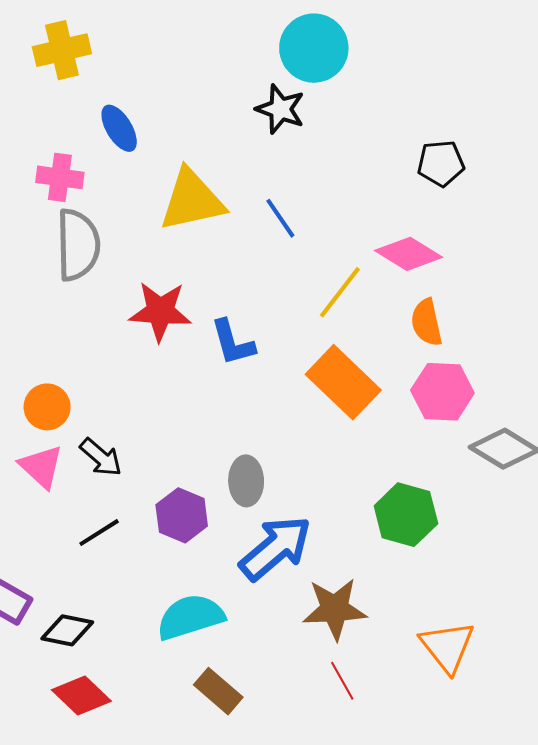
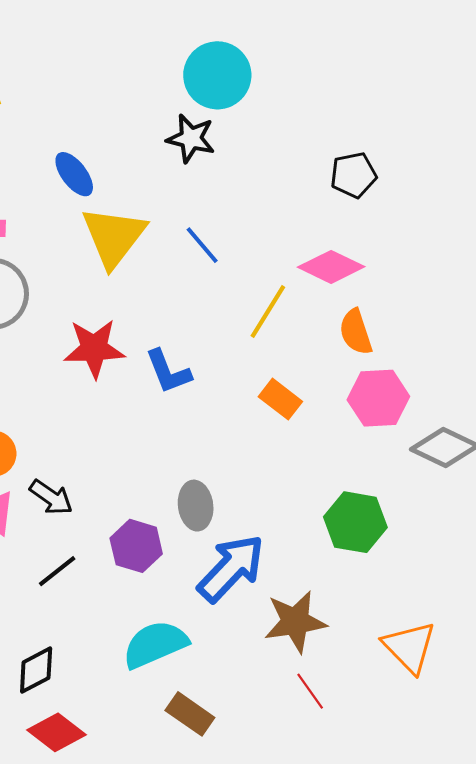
blue ellipse: (119, 128) -> (74, 174), moved
yellow triangle: (192, 200) -> (114, 237), turned -34
orange rectangle: (343, 382) -> (280, 399), size x0.6
black diamond: (67, 630) -> (36, 670), turned -33

